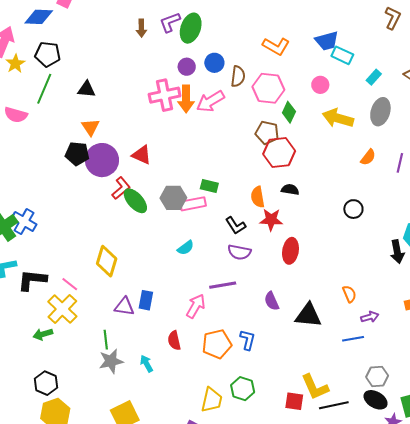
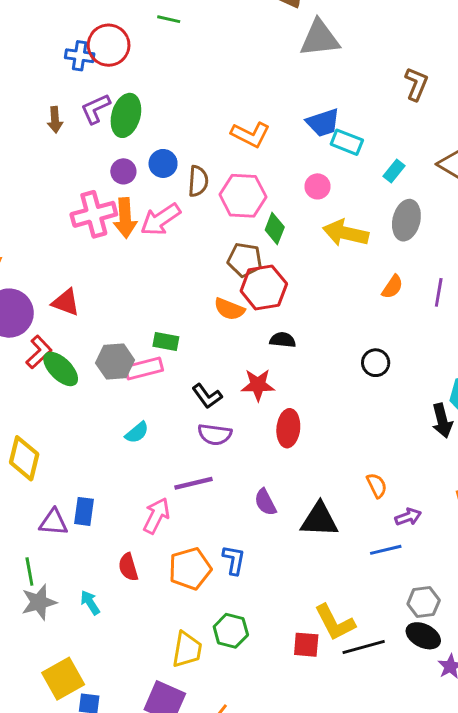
orange semicircle: (258, 197) -> (229, 309), moved, turned -55

